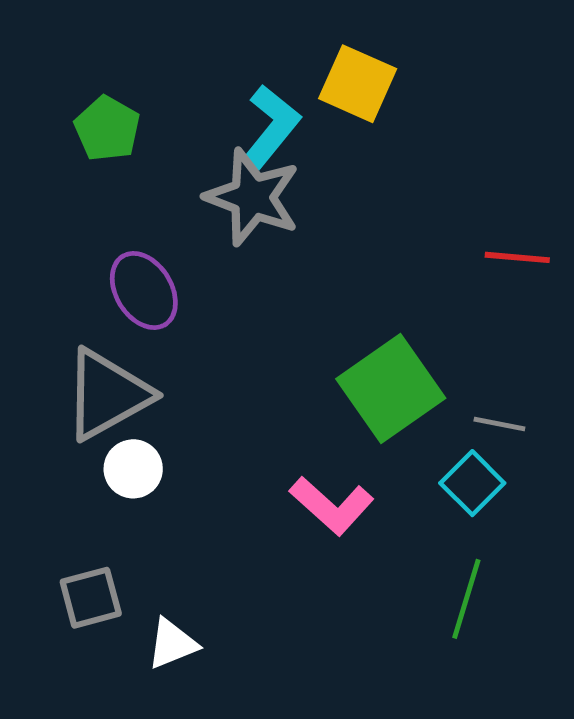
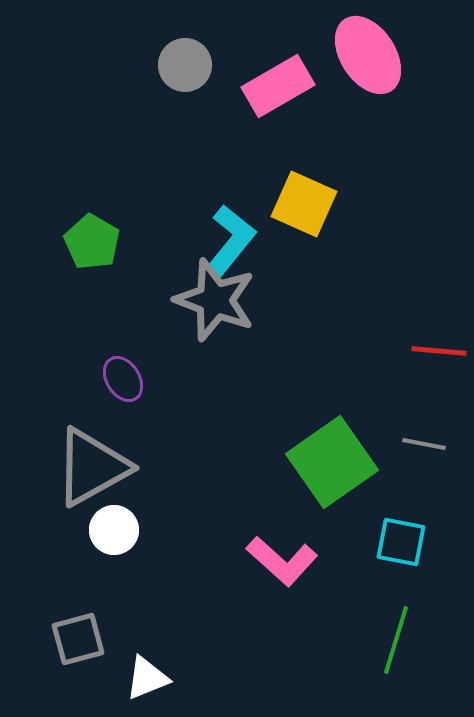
purple ellipse: (144, 291) -> (123, 379), size x0.7
gray line: (499, 424) -> (424, 444), moved
cyan square: (472, 483) -> (401, 542), turned -34

